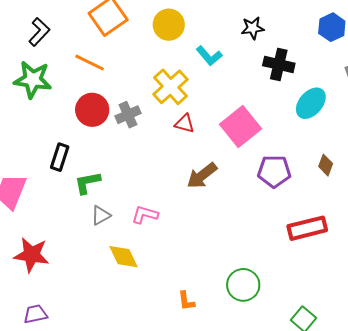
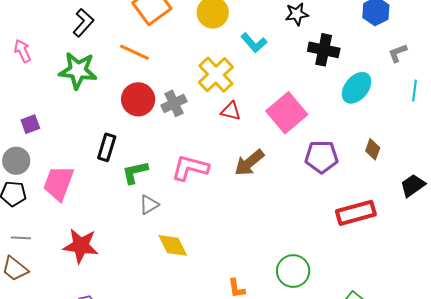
pink L-shape: (145, 215) -> (190, 168), moved, size x1.4

